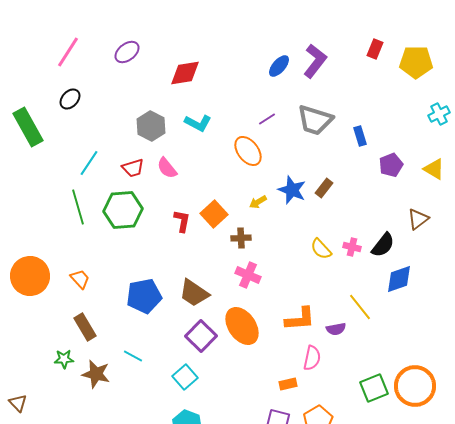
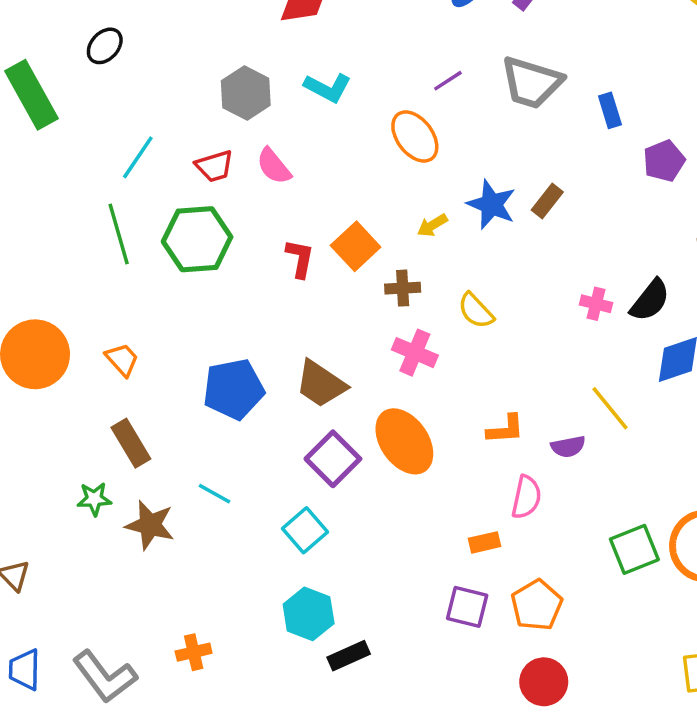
yellow semicircle: (321, 249) -> (476, 311), moved
orange L-shape: (300, 319) -> (505, 429), size x0.7

